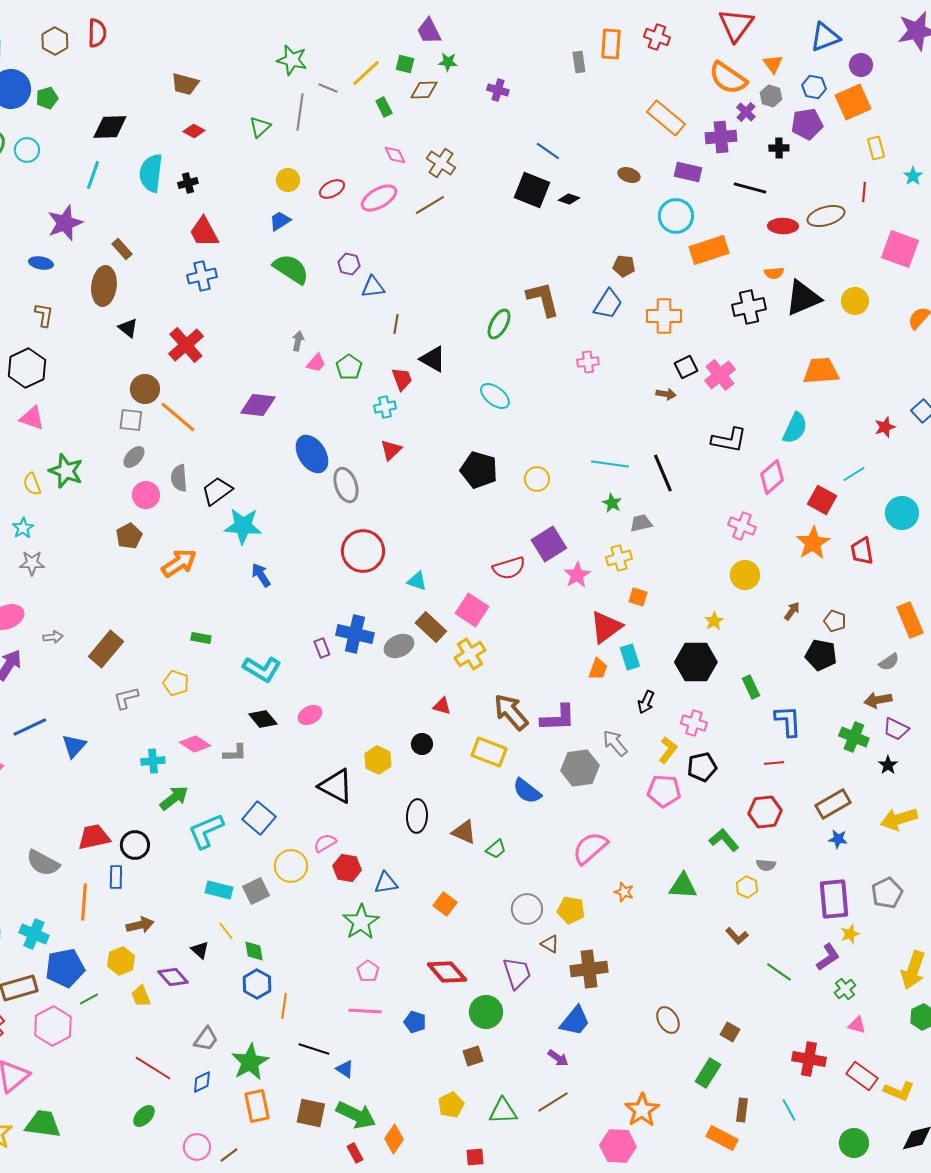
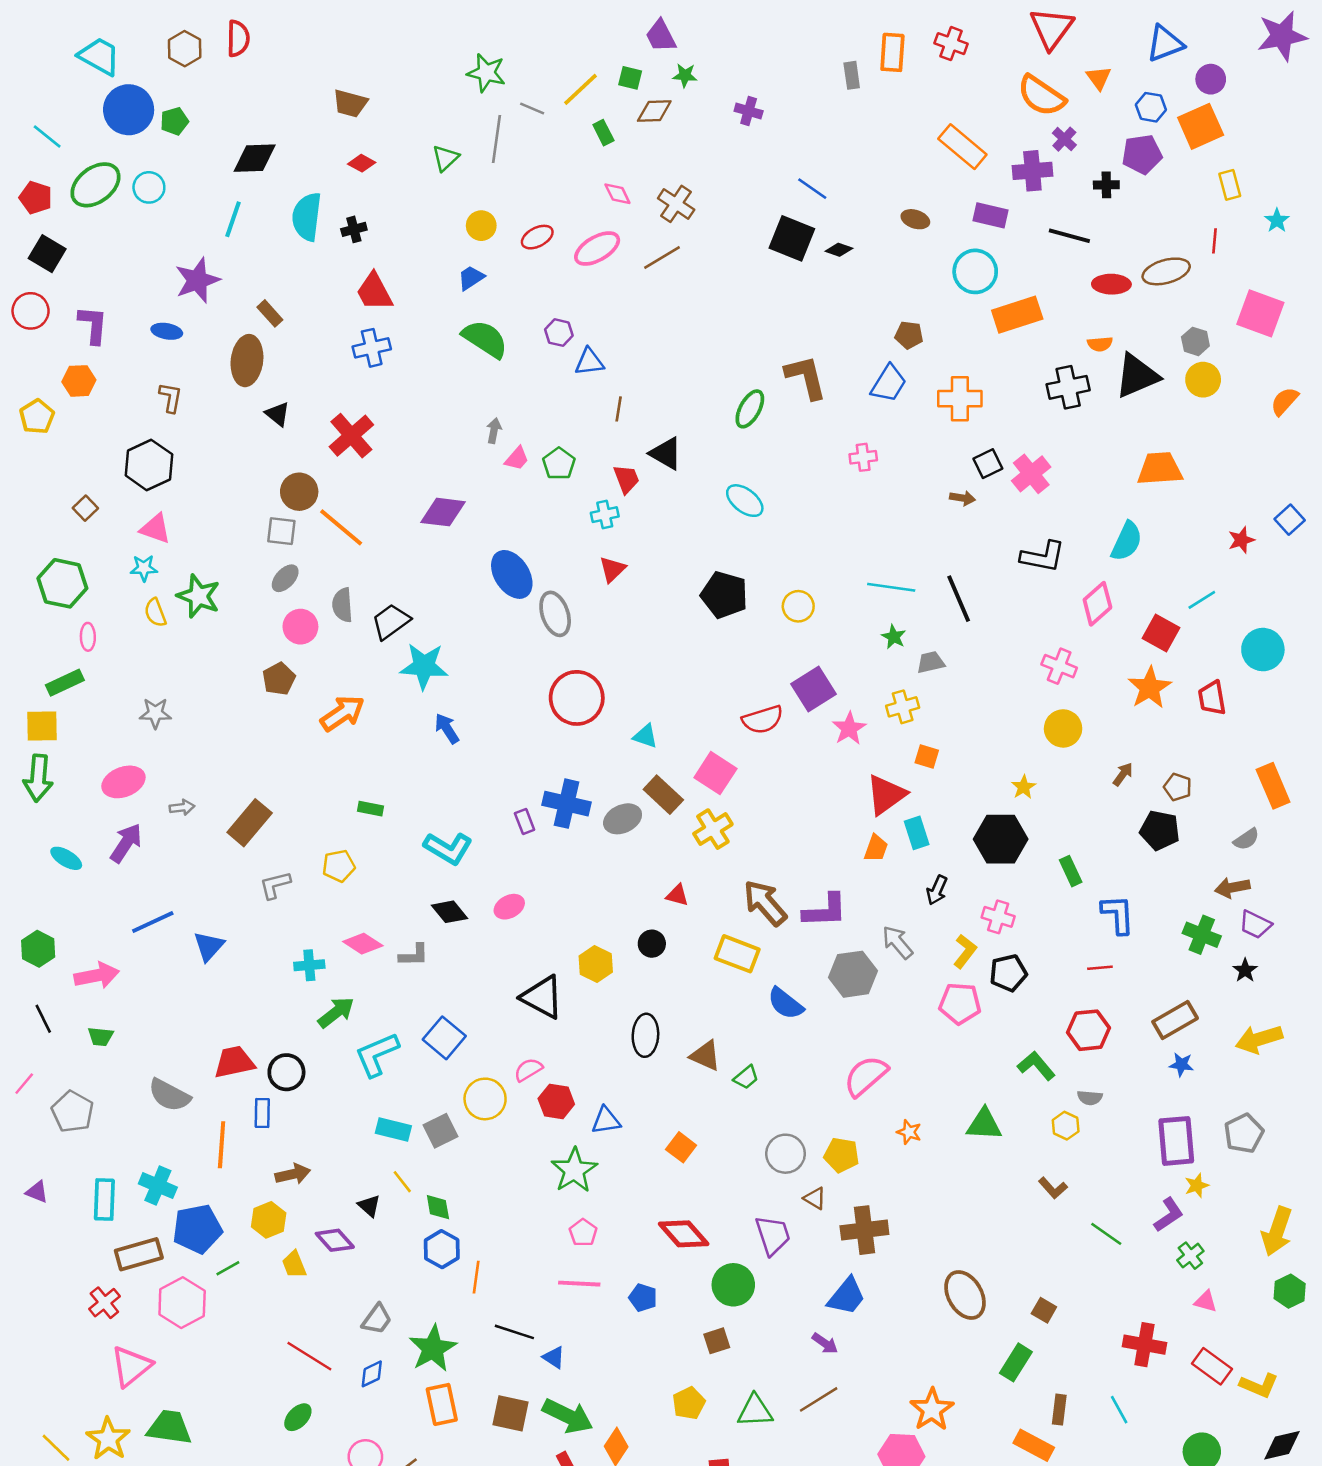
gray hexagon: (771, 96) -> (1195, 341), moved
cyan star: (23, 528) -> (144, 568), moved, turned 30
yellow pentagon: (176, 683) -> (339, 866), turned -30
brown ellipse: (668, 1020) -> (965, 1295), size x1.4

